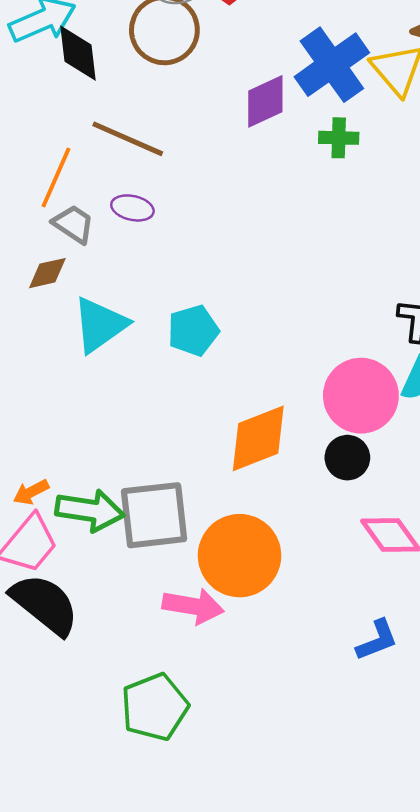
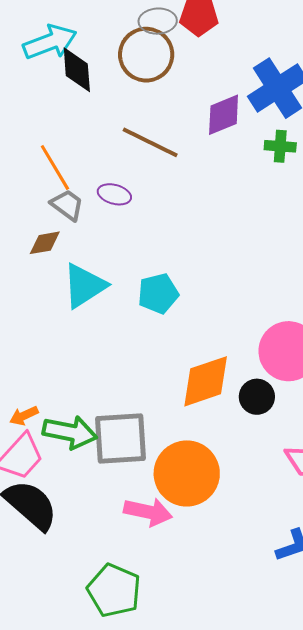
brown line: (128, 139) -> (150, 142), moved
orange line: (56, 178) -> (55, 167), turned -57
black circle: (347, 458) -> (257, 397), moved
green pentagon: (155, 707) -> (114, 590), turned -30

